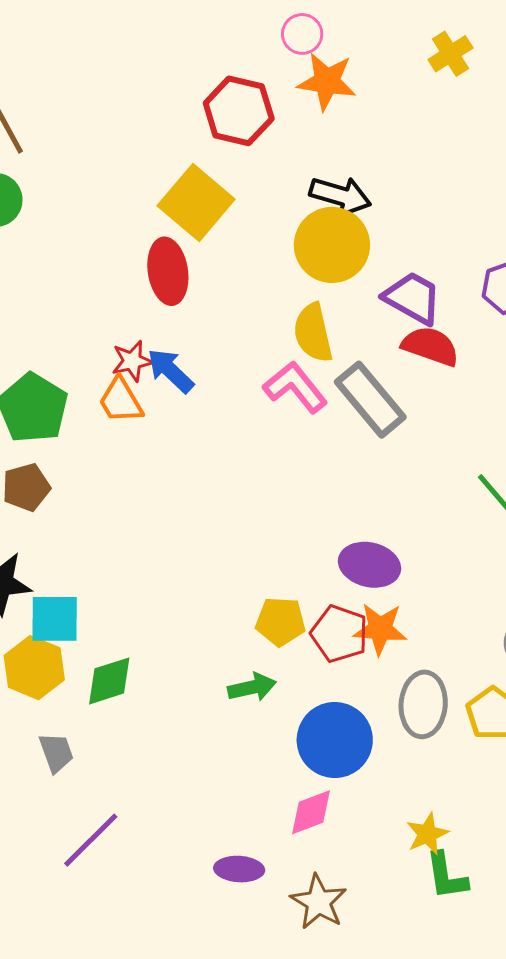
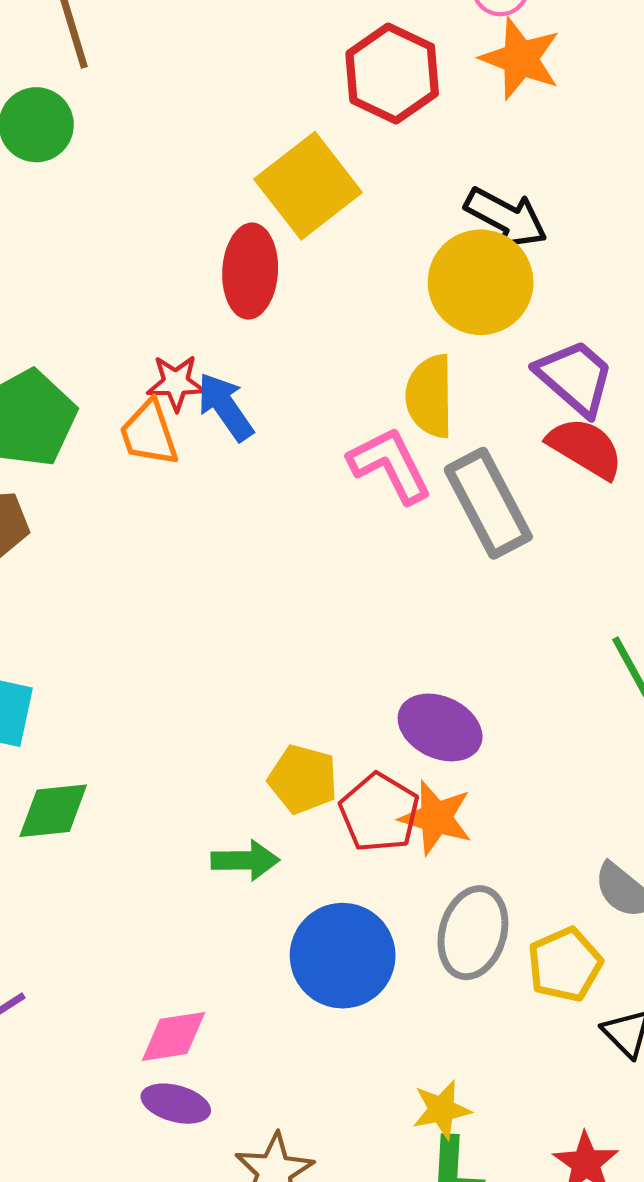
pink diamond: (311, 812) -> (174, 1036), moved

